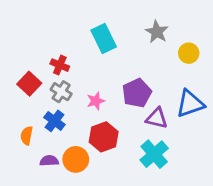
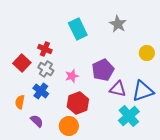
yellow circle: (189, 53) -> (147, 53), moved
blue triangle: (190, 104) -> (143, 91), moved
cyan cross: (154, 154) -> (129, 116), moved
orange circle: (76, 159) -> (69, 126), moved
purple semicircle: (49, 161) -> (37, 121), turned 48

